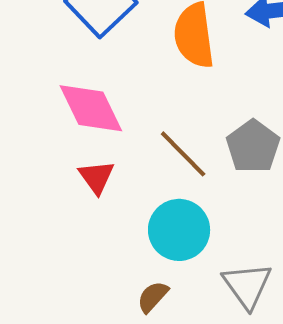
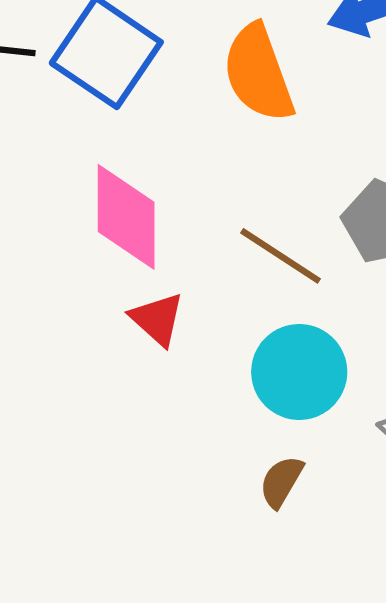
pink diamond: (91, 108) -> (126, 217), turned 38

